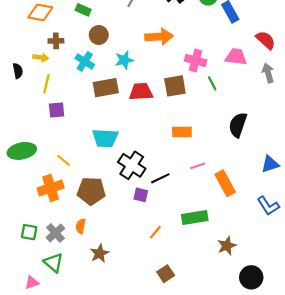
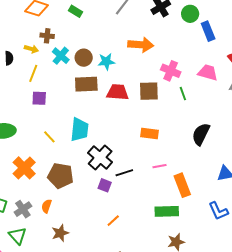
brown circle: (99, 35) -> (84, 58), moved
cyan cross: (85, 61) -> (61, 56), moved
cyan trapezoid: (105, 138) -> (79, 130), turned -95
yellow line: (64, 160) -> (49, 137), moved
orange cross: (51, 188) -> (24, 168), turned -35
green rectangle: (195, 217) -> (167, 211), moved

